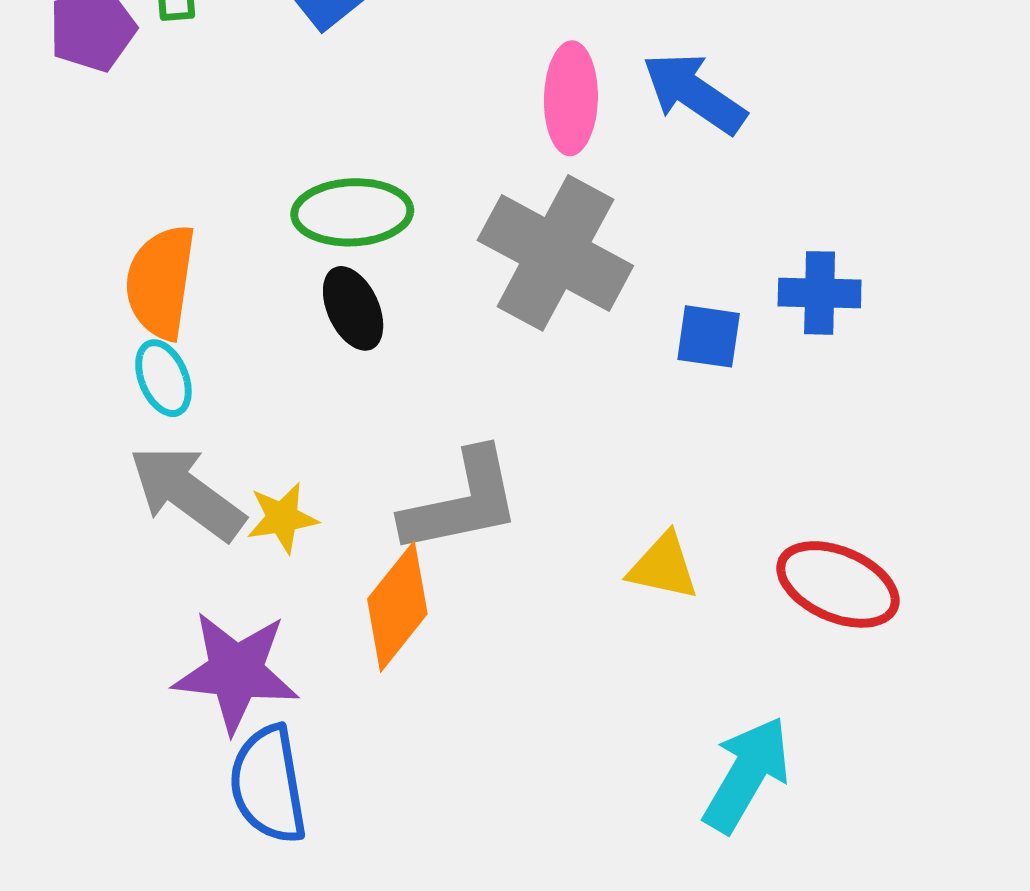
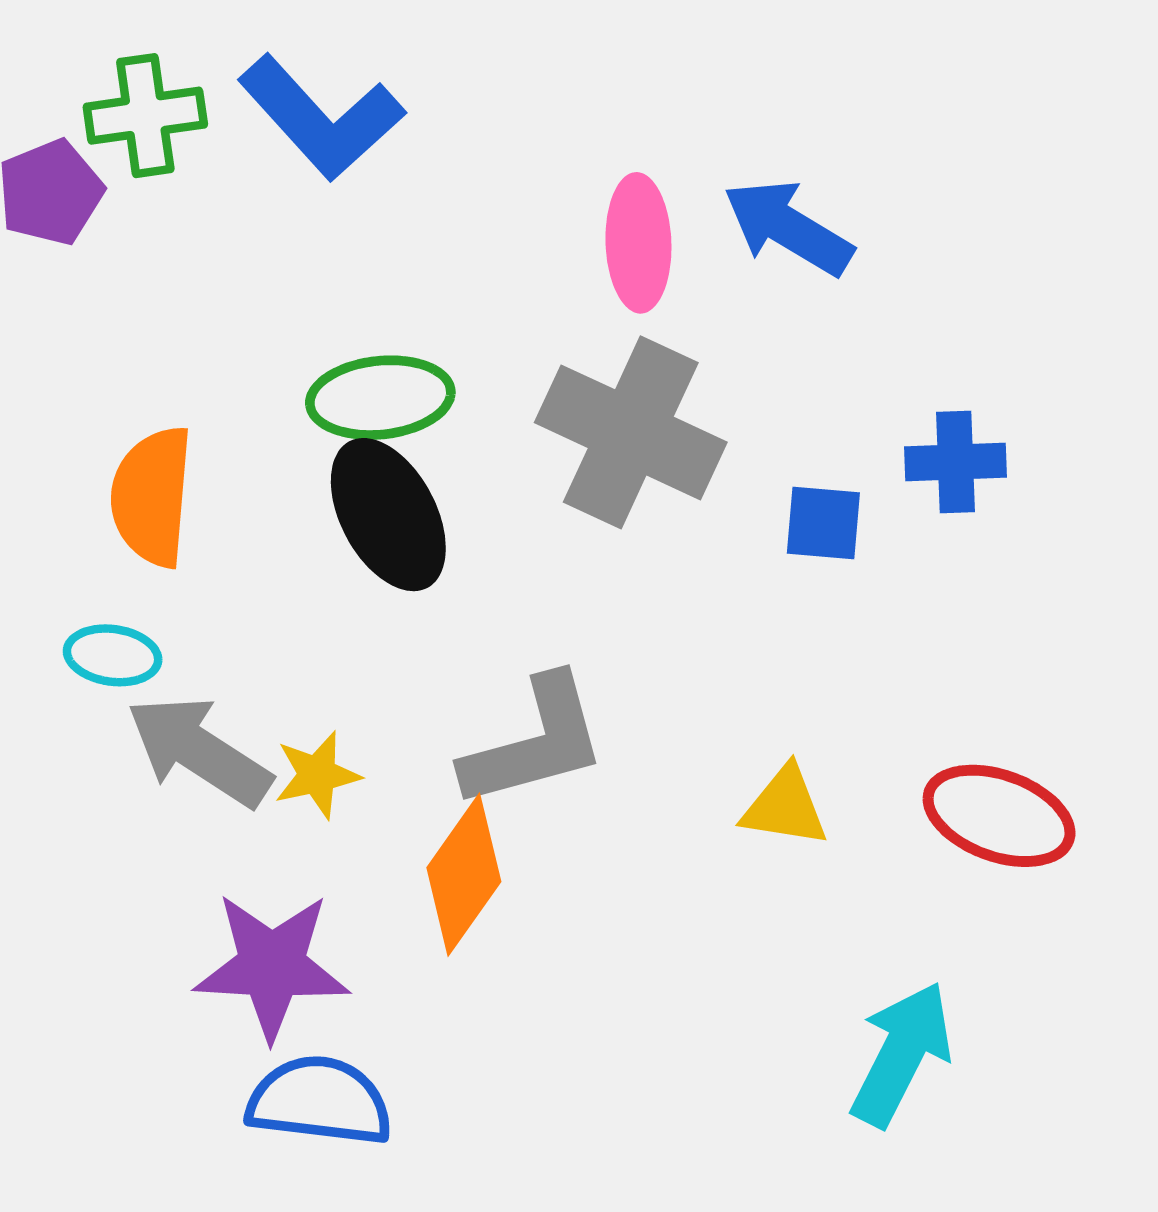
black ellipse: (353, 308) -> (388, 515), size x1.5
cyan ellipse: (163, 378) -> (113, 655), moved, turned -56
blue semicircle: (268, 785) -> (319, 1101), turned 110

